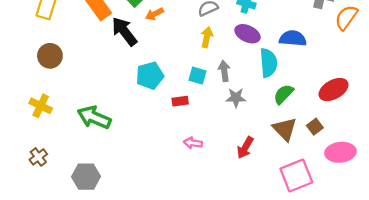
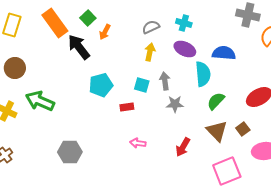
orange arrow: (155, 14) -> (105, 32), turned -35
green arrow: (94, 117) -> (40, 101), moved
gray hexagon: (86, 177) -> (70, 152), moved

